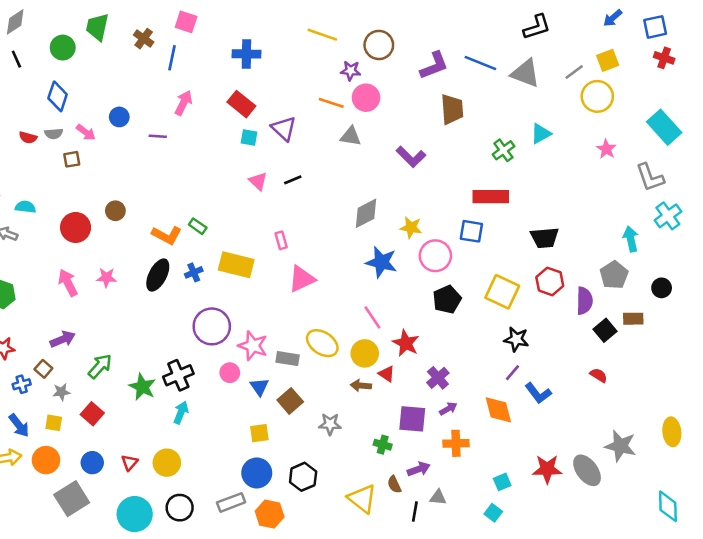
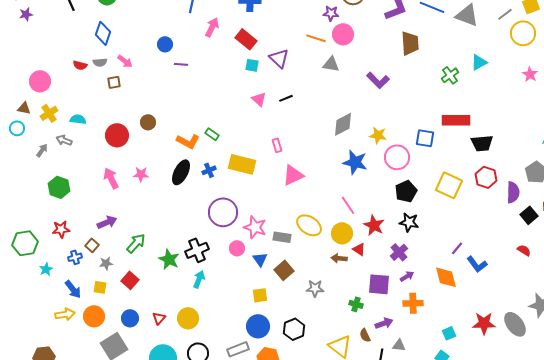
pink arrow: (183, 103) -> (212, 27), moved
blue circle: (119, 117) -> (165, 44), moved
red rectangle: (491, 197) -> (456, 120), moved
black star: (516, 339) -> (409, 222), moved

